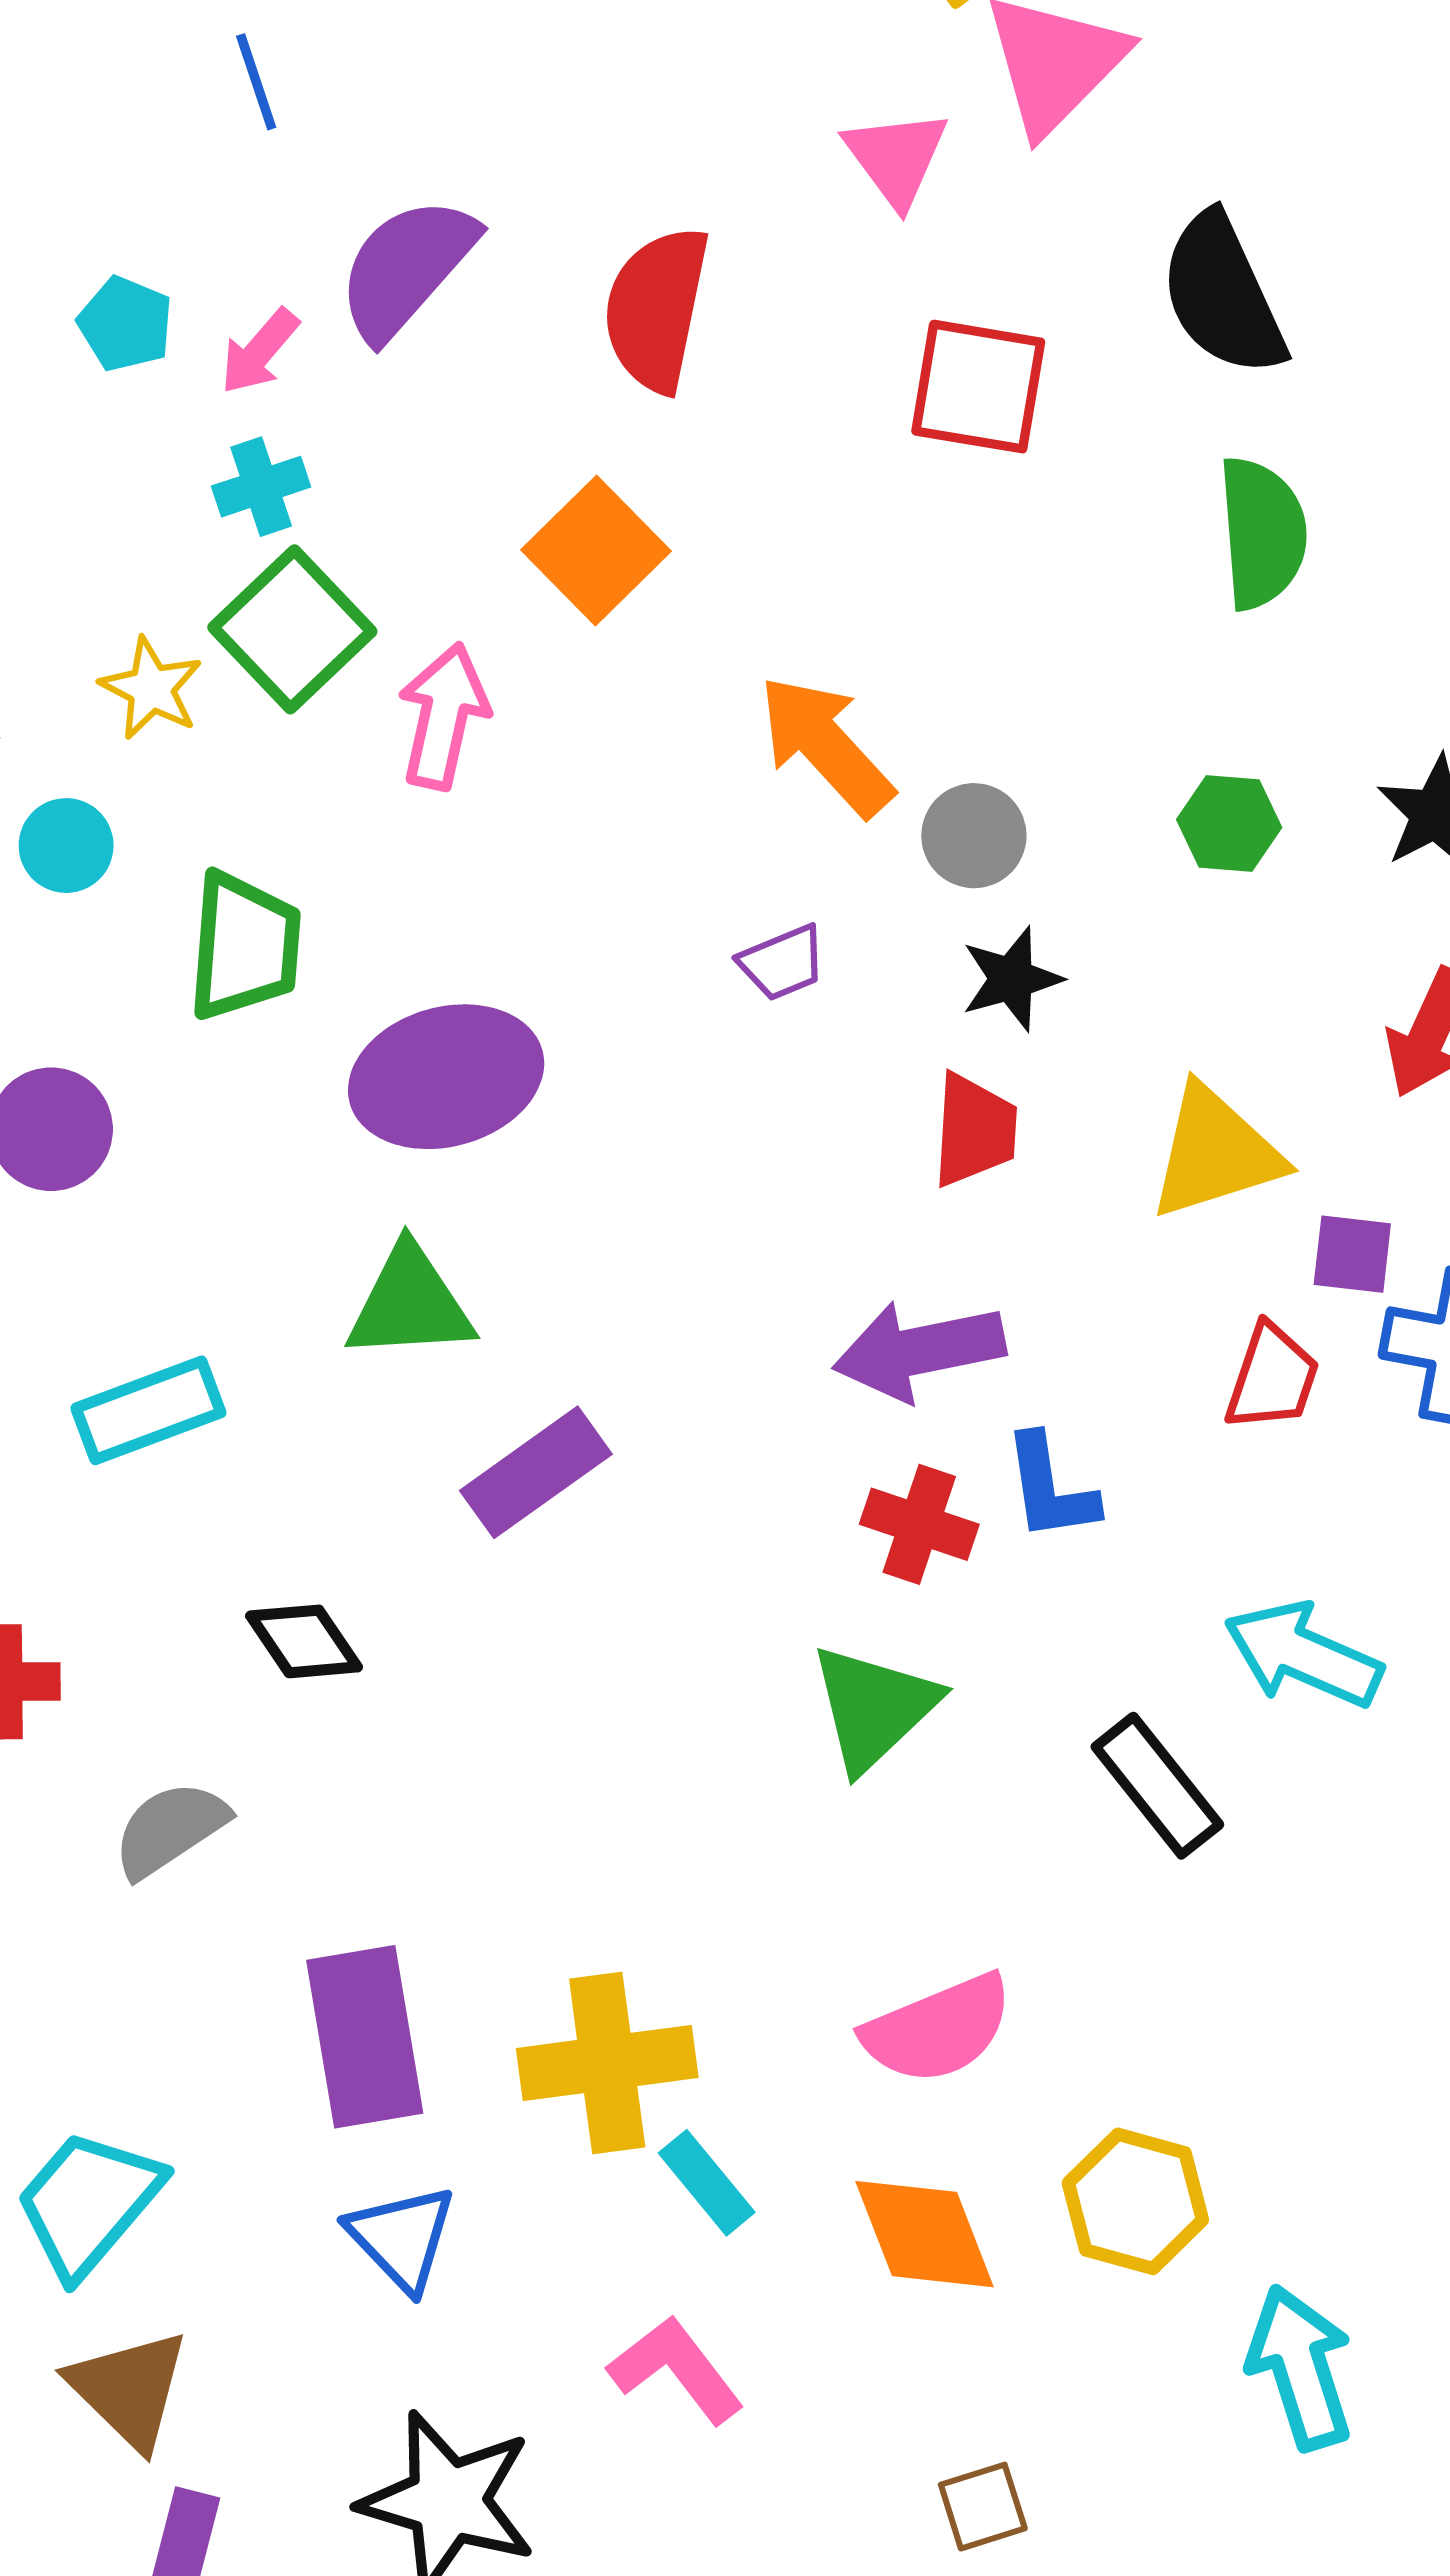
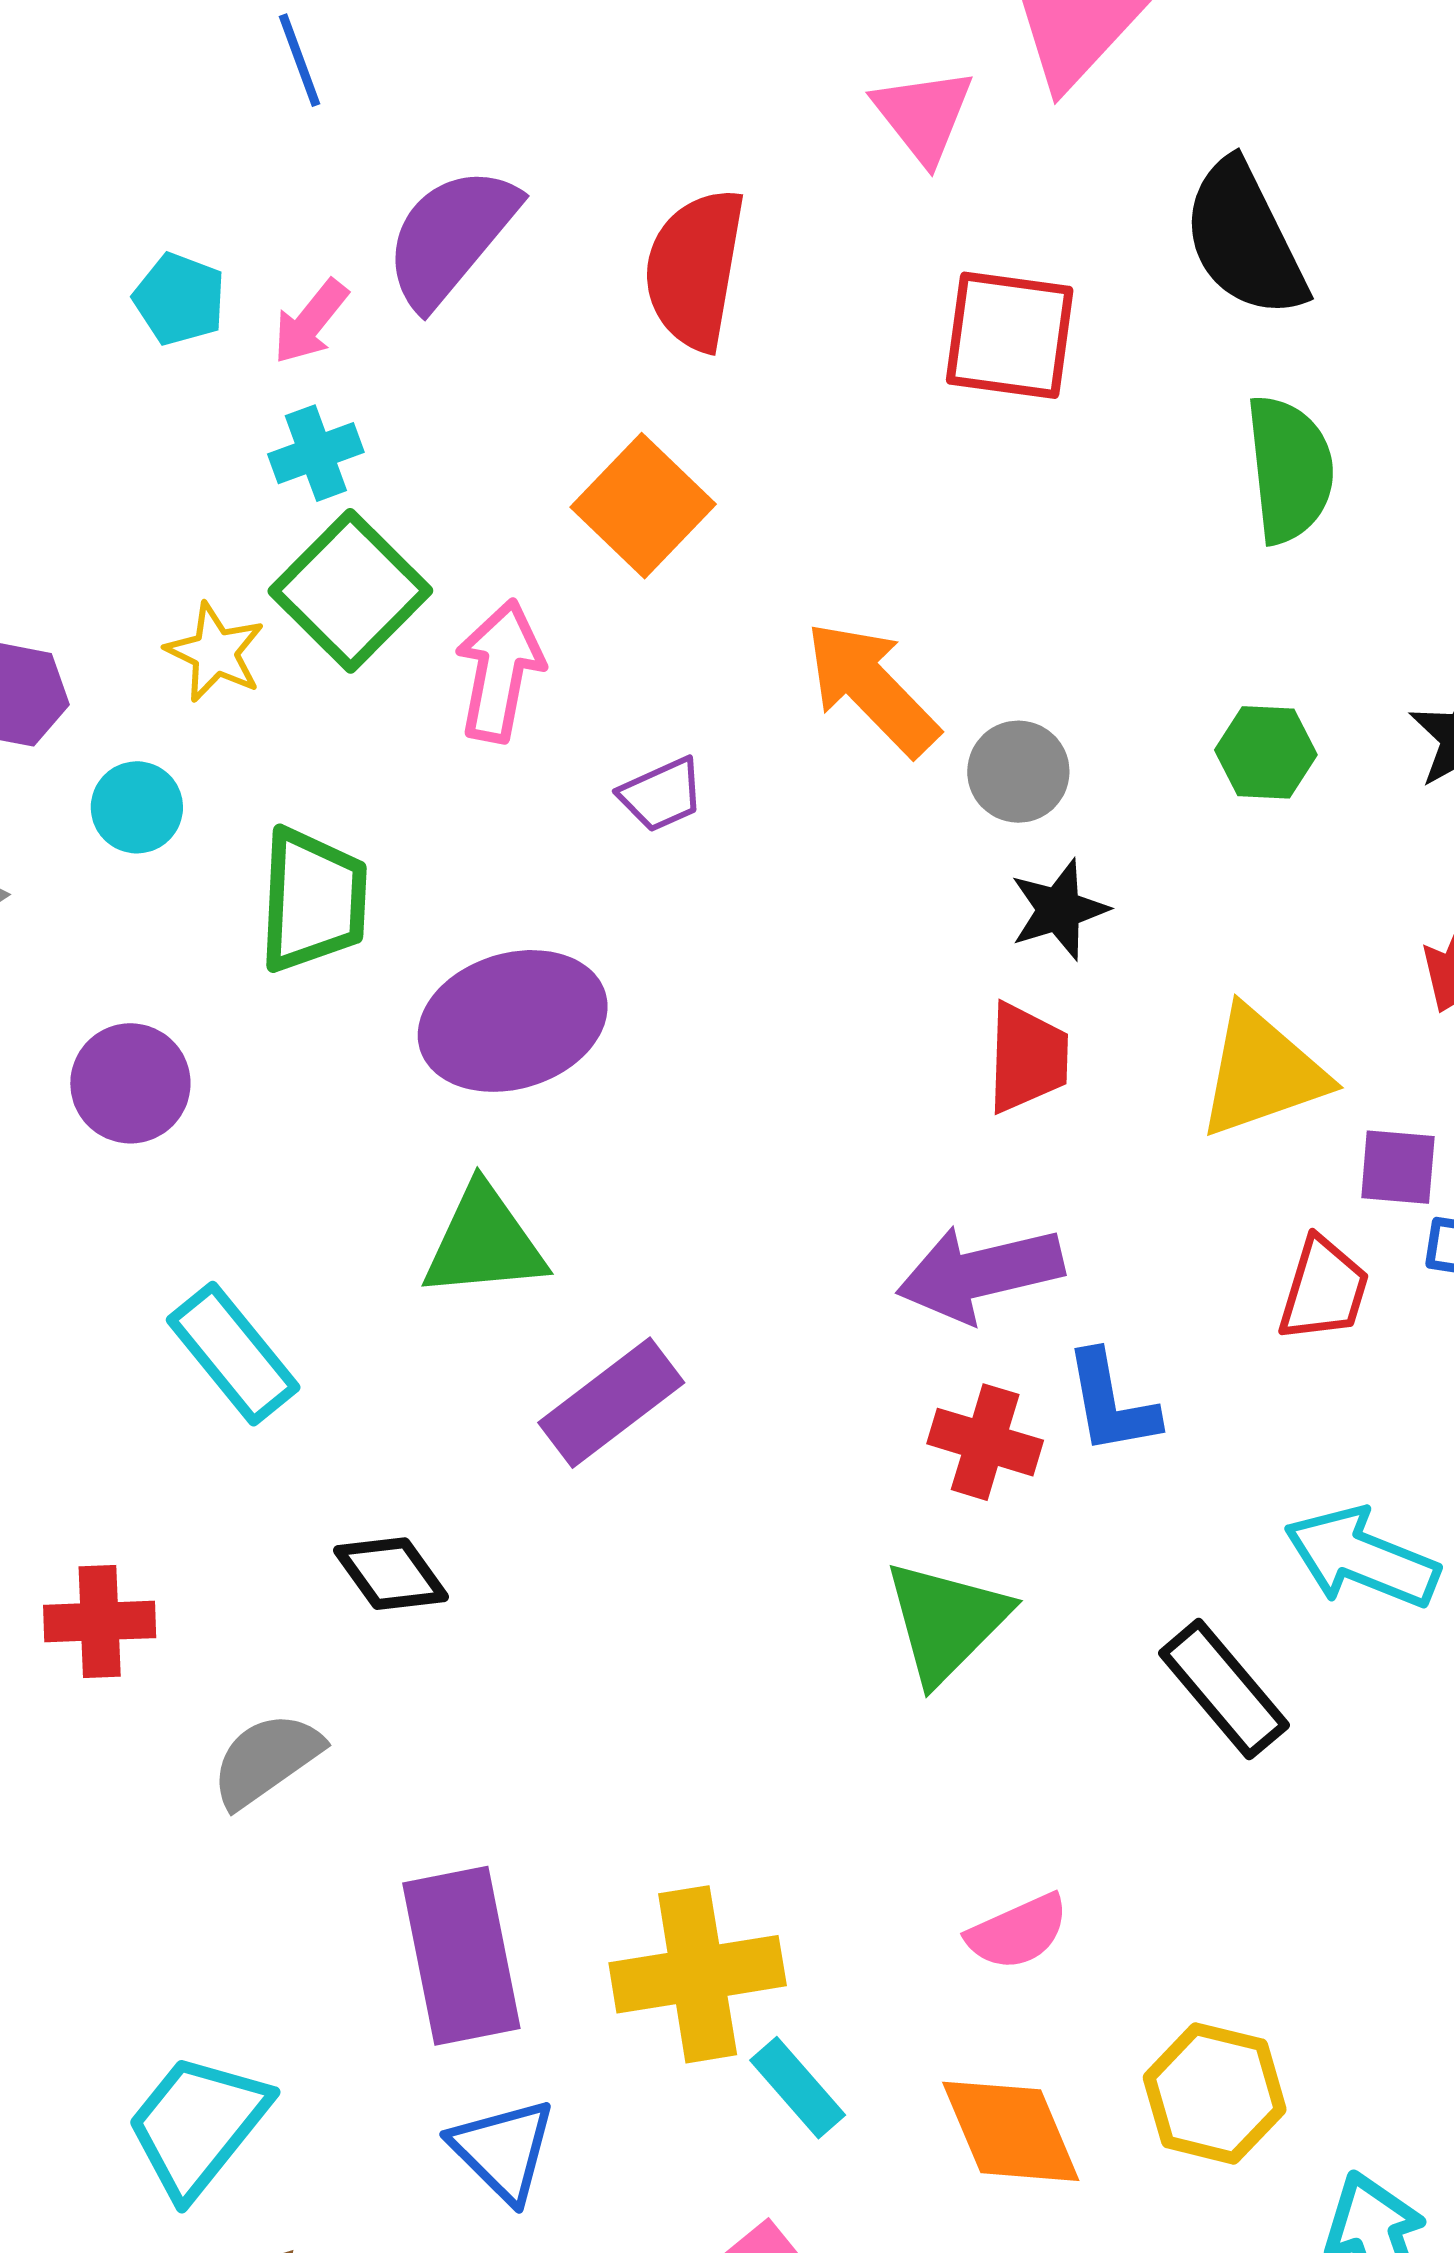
purple trapezoid: (782, 963) -> (661, 795), moved
cyan rectangle: (148, 1410) -> (233, 1354), turned 73
pink semicircle: (938, 2029) -> (1018, 1932), size x0.7

